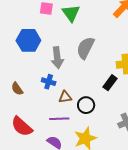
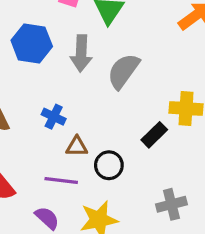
gray arrow: (57, 58) -> (81, 53), moved

